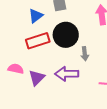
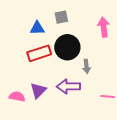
blue triangle: (36, 16) -> (37, 28), turned 35
pink semicircle: (16, 69) -> (17, 97), moved

